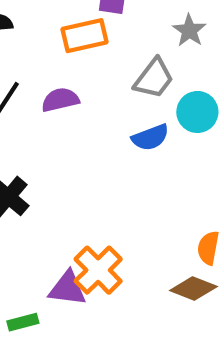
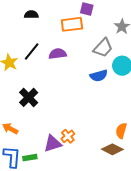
orange cross: (98, 270) -> (68, 136), size x0.6
purple triangle: (67, 288) -> (53, 144), turned -30

